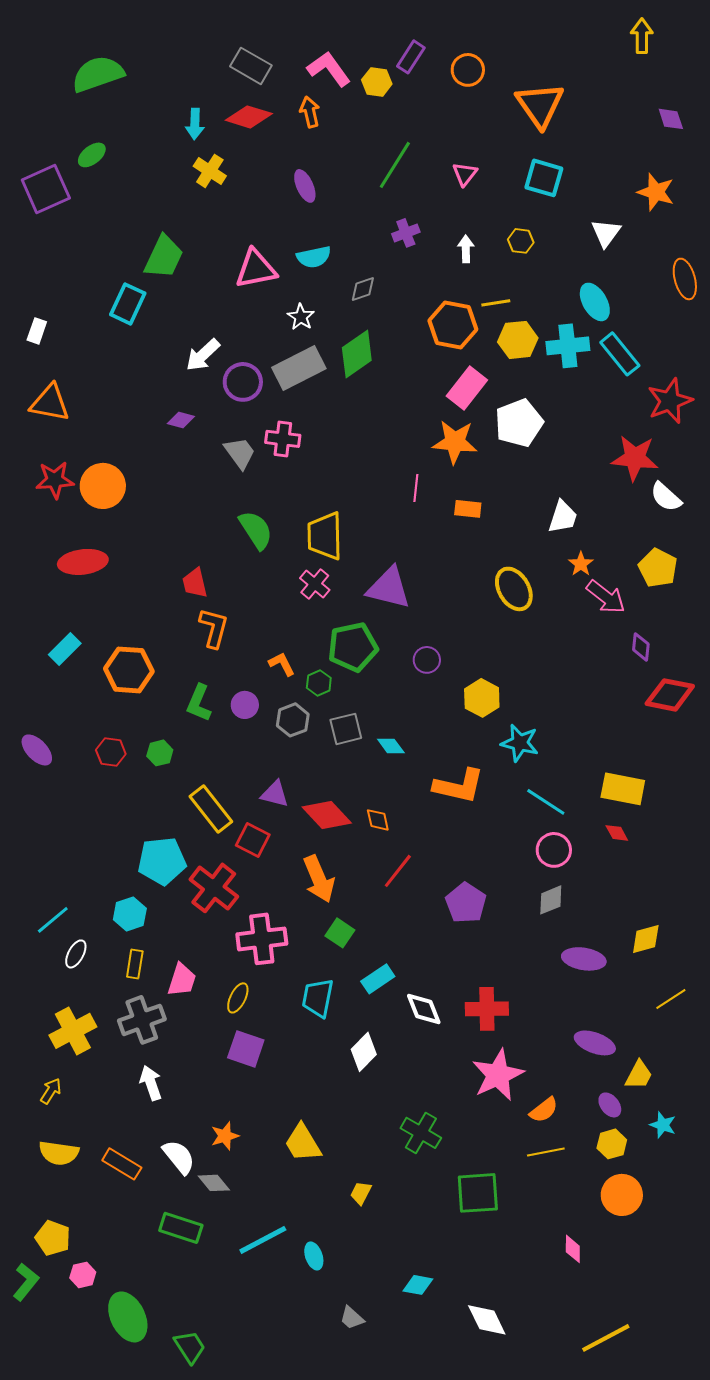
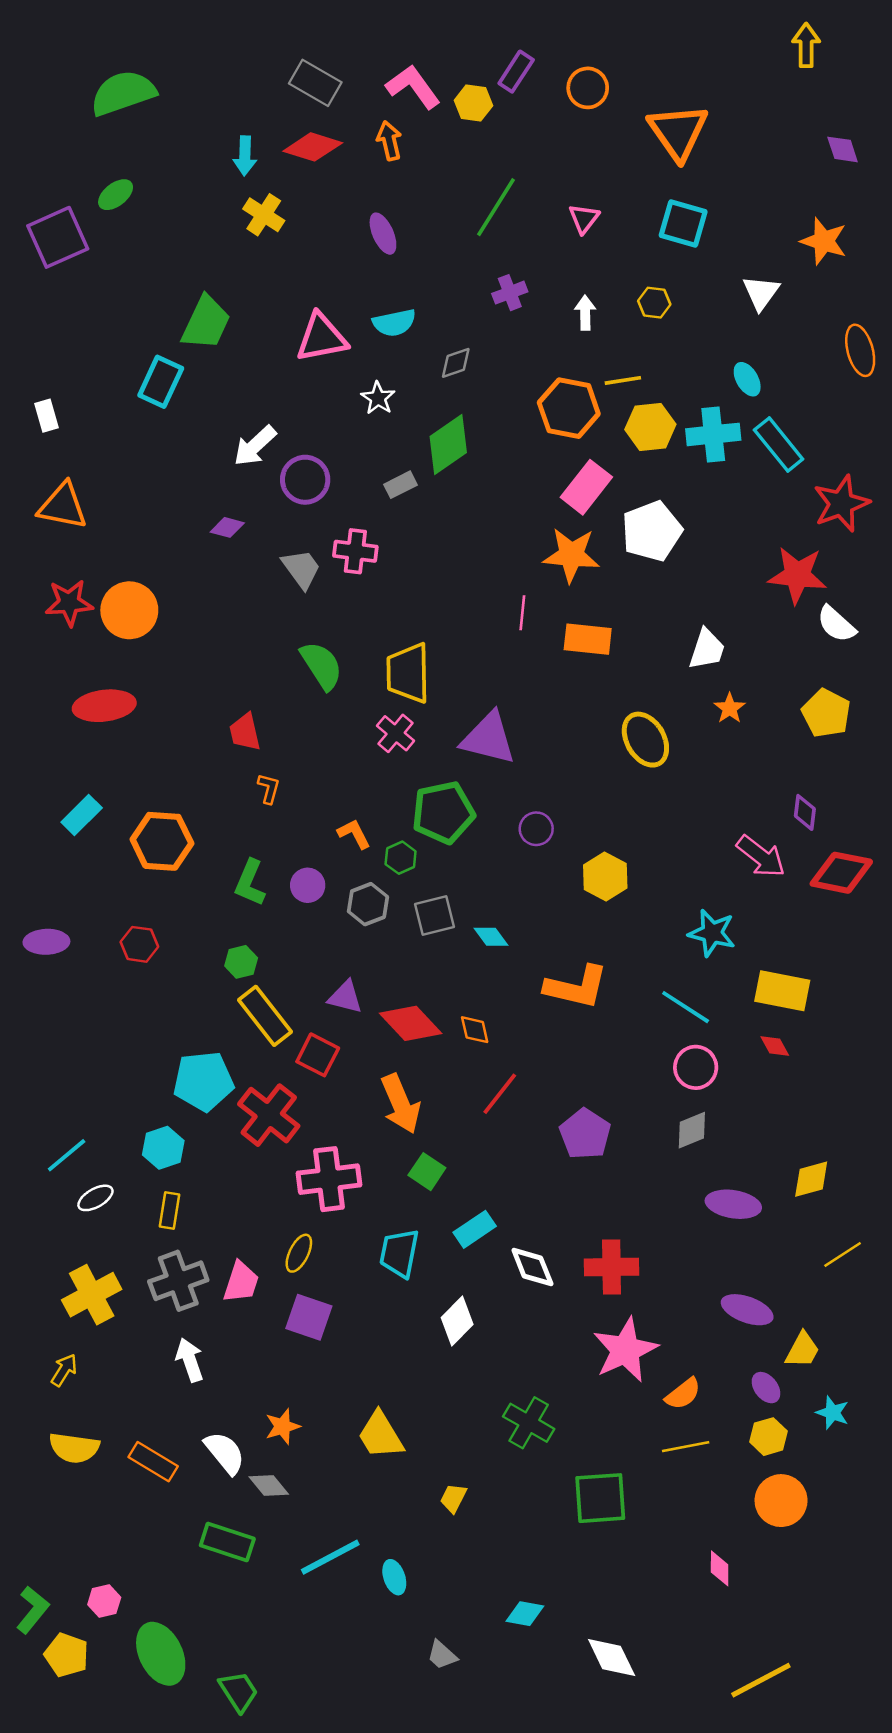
cyan ellipse: (595, 302) -> (747, 379), size x0.7
white rectangle: (37, 331) -> (46, 416), turned -35
gray rectangle: (299, 368) -> (401, 485), moved, size x0.5
orange rectangle: (468, 509) -> (588, 639), size x1.4
pink arrow: (606, 597) -> (761, 856), moved
orange L-shape: (214, 628) -> (269, 789), size x0.6
cyan star: (520, 743) -> (712, 933), moved
purple ellipse: (37, 750) -> (46, 942), turned -48
green hexagon: (160, 753) -> (241, 962), moved
white ellipse: (76, 954) -> (95, 1198), turned 32
pink trapezoid: (182, 980) -> (241, 1282), moved
yellow pentagon: (53, 1238) -> (67, 1655), moved

